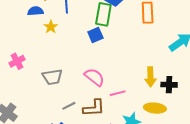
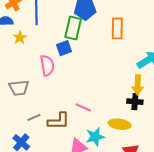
pink semicircle: (94, 77) -> (47, 66), moved, turned 40
yellow arrow: (150, 77) -> (138, 85), moved
pink line: (118, 93) -> (83, 107), turned 35

